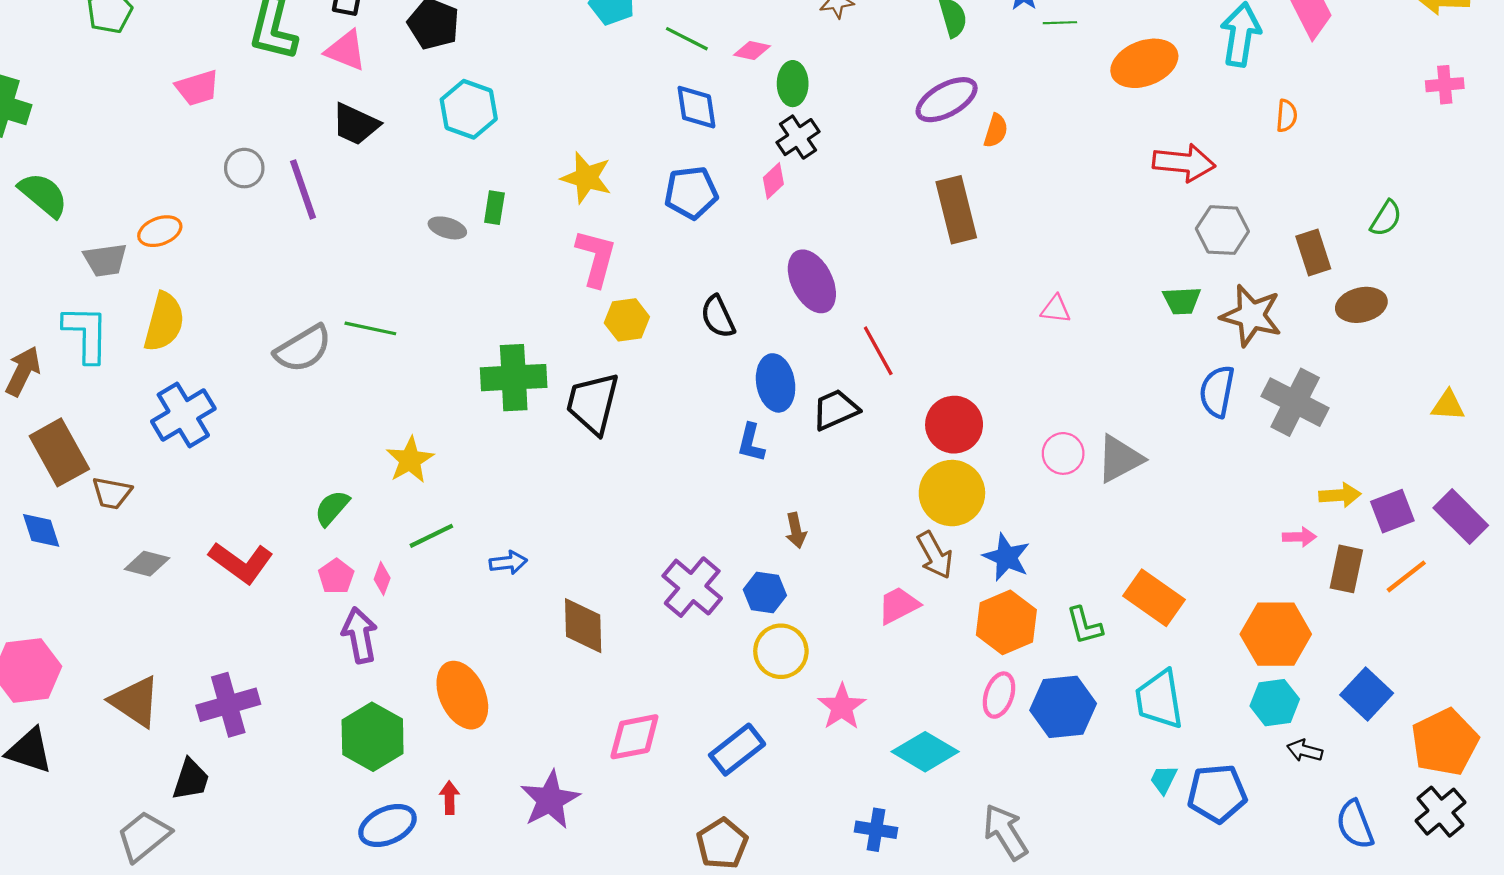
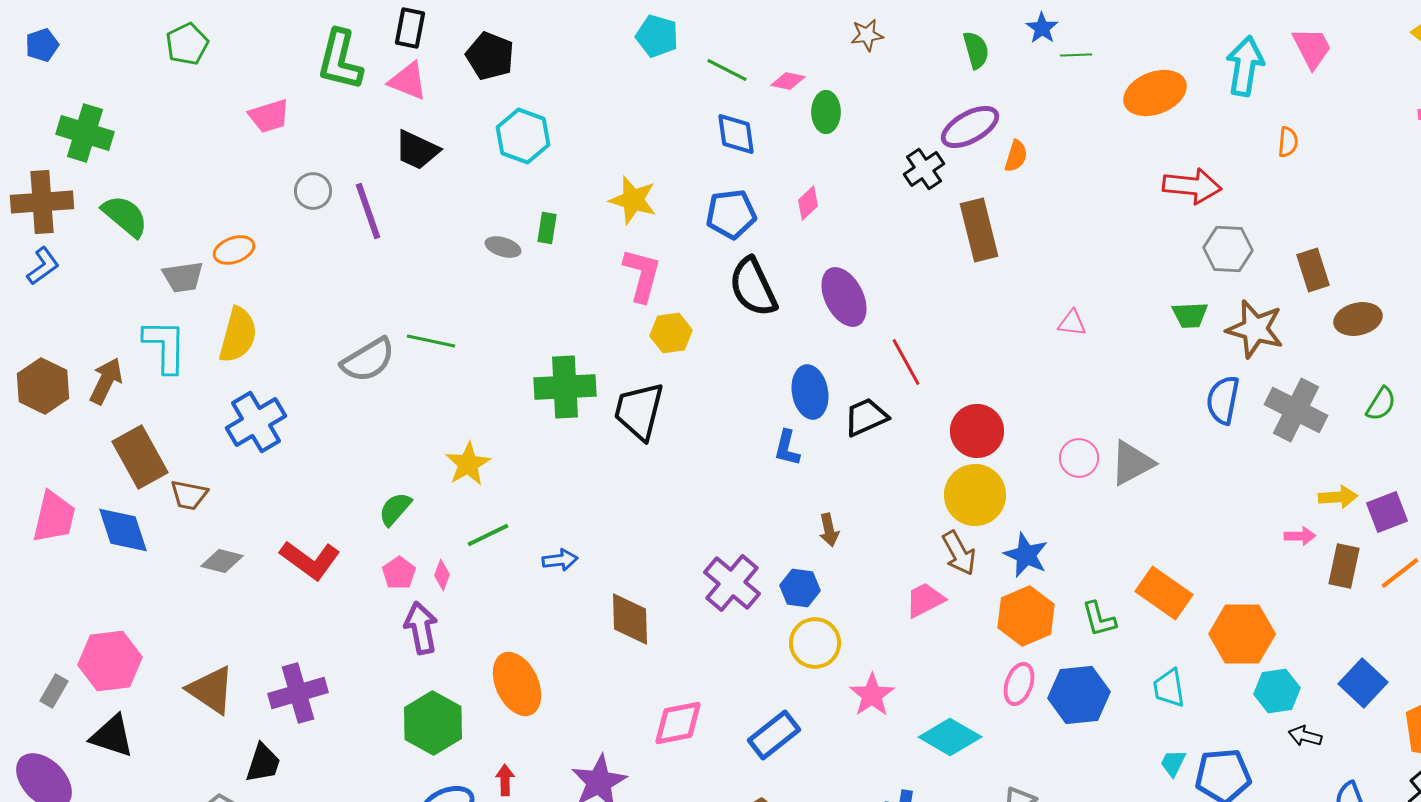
black cross: (798, 137) -> (924, 169), moved
green semicircle: (1386, 218) -> (1381, 404), moved
black semicircle: (718, 317) -> (753, 287), moved, size x1.5
blue diamond: (41, 530) -> (123, 530), size x1.4
orange hexagon: (1276, 634) -> (1242, 634), moved
cyan trapezoid: (1159, 699) -> (1169, 688), size x0.7

